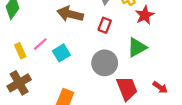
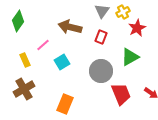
pink line: (40, 44) -> (43, 45), moved

